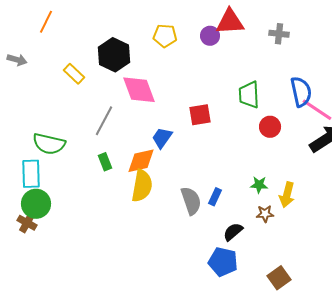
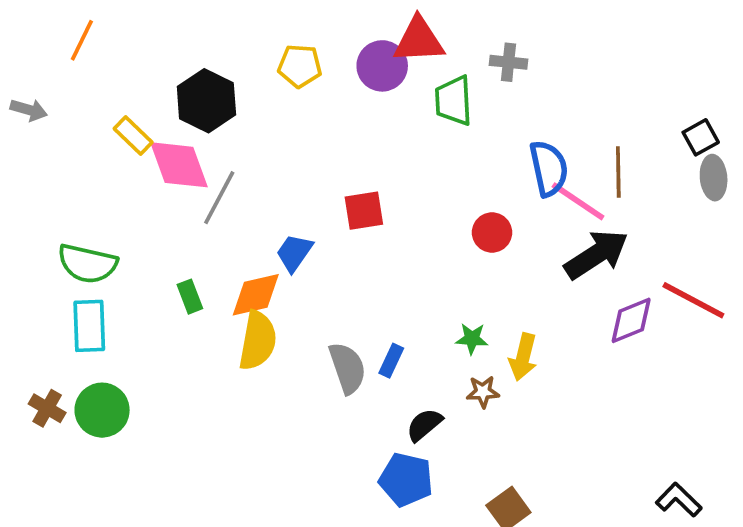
purple circle: (210, 36) -> (382, 66), size x1.4
pink diamond: (139, 90) -> (179, 165), moved
green trapezoid: (249, 95) -> (454, 101), moved
gray line: (104, 121) -> (219, 198), moved
cyan rectangle: (31, 174) -> (89, 326), moved
green circle: (36, 204) -> (102, 410), moved

